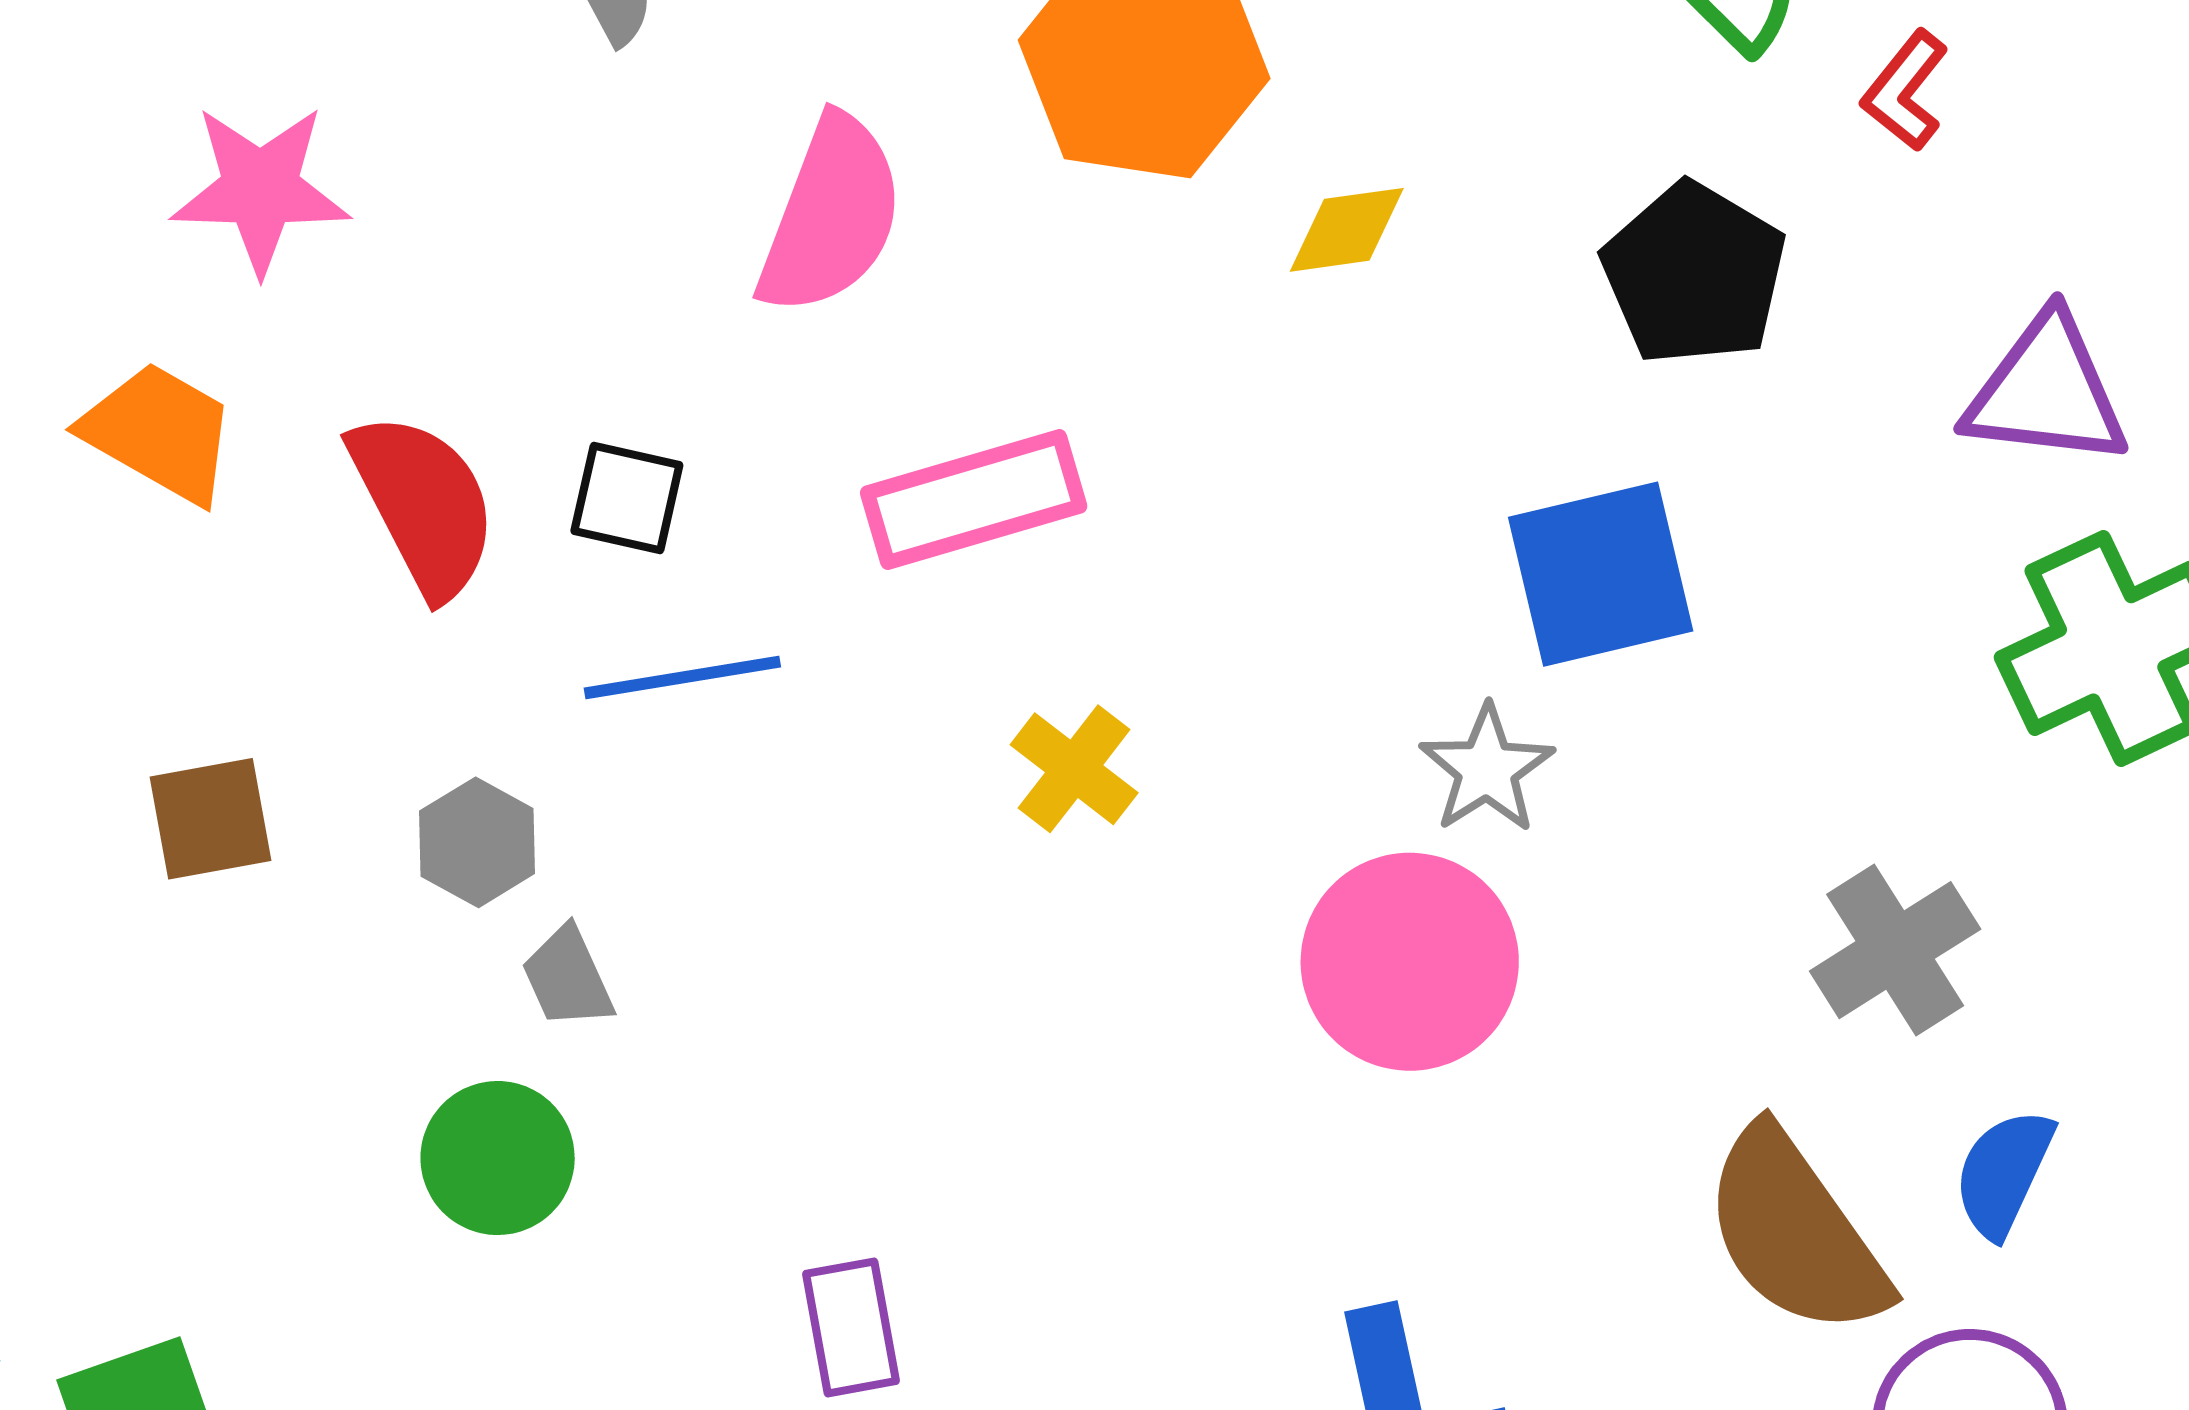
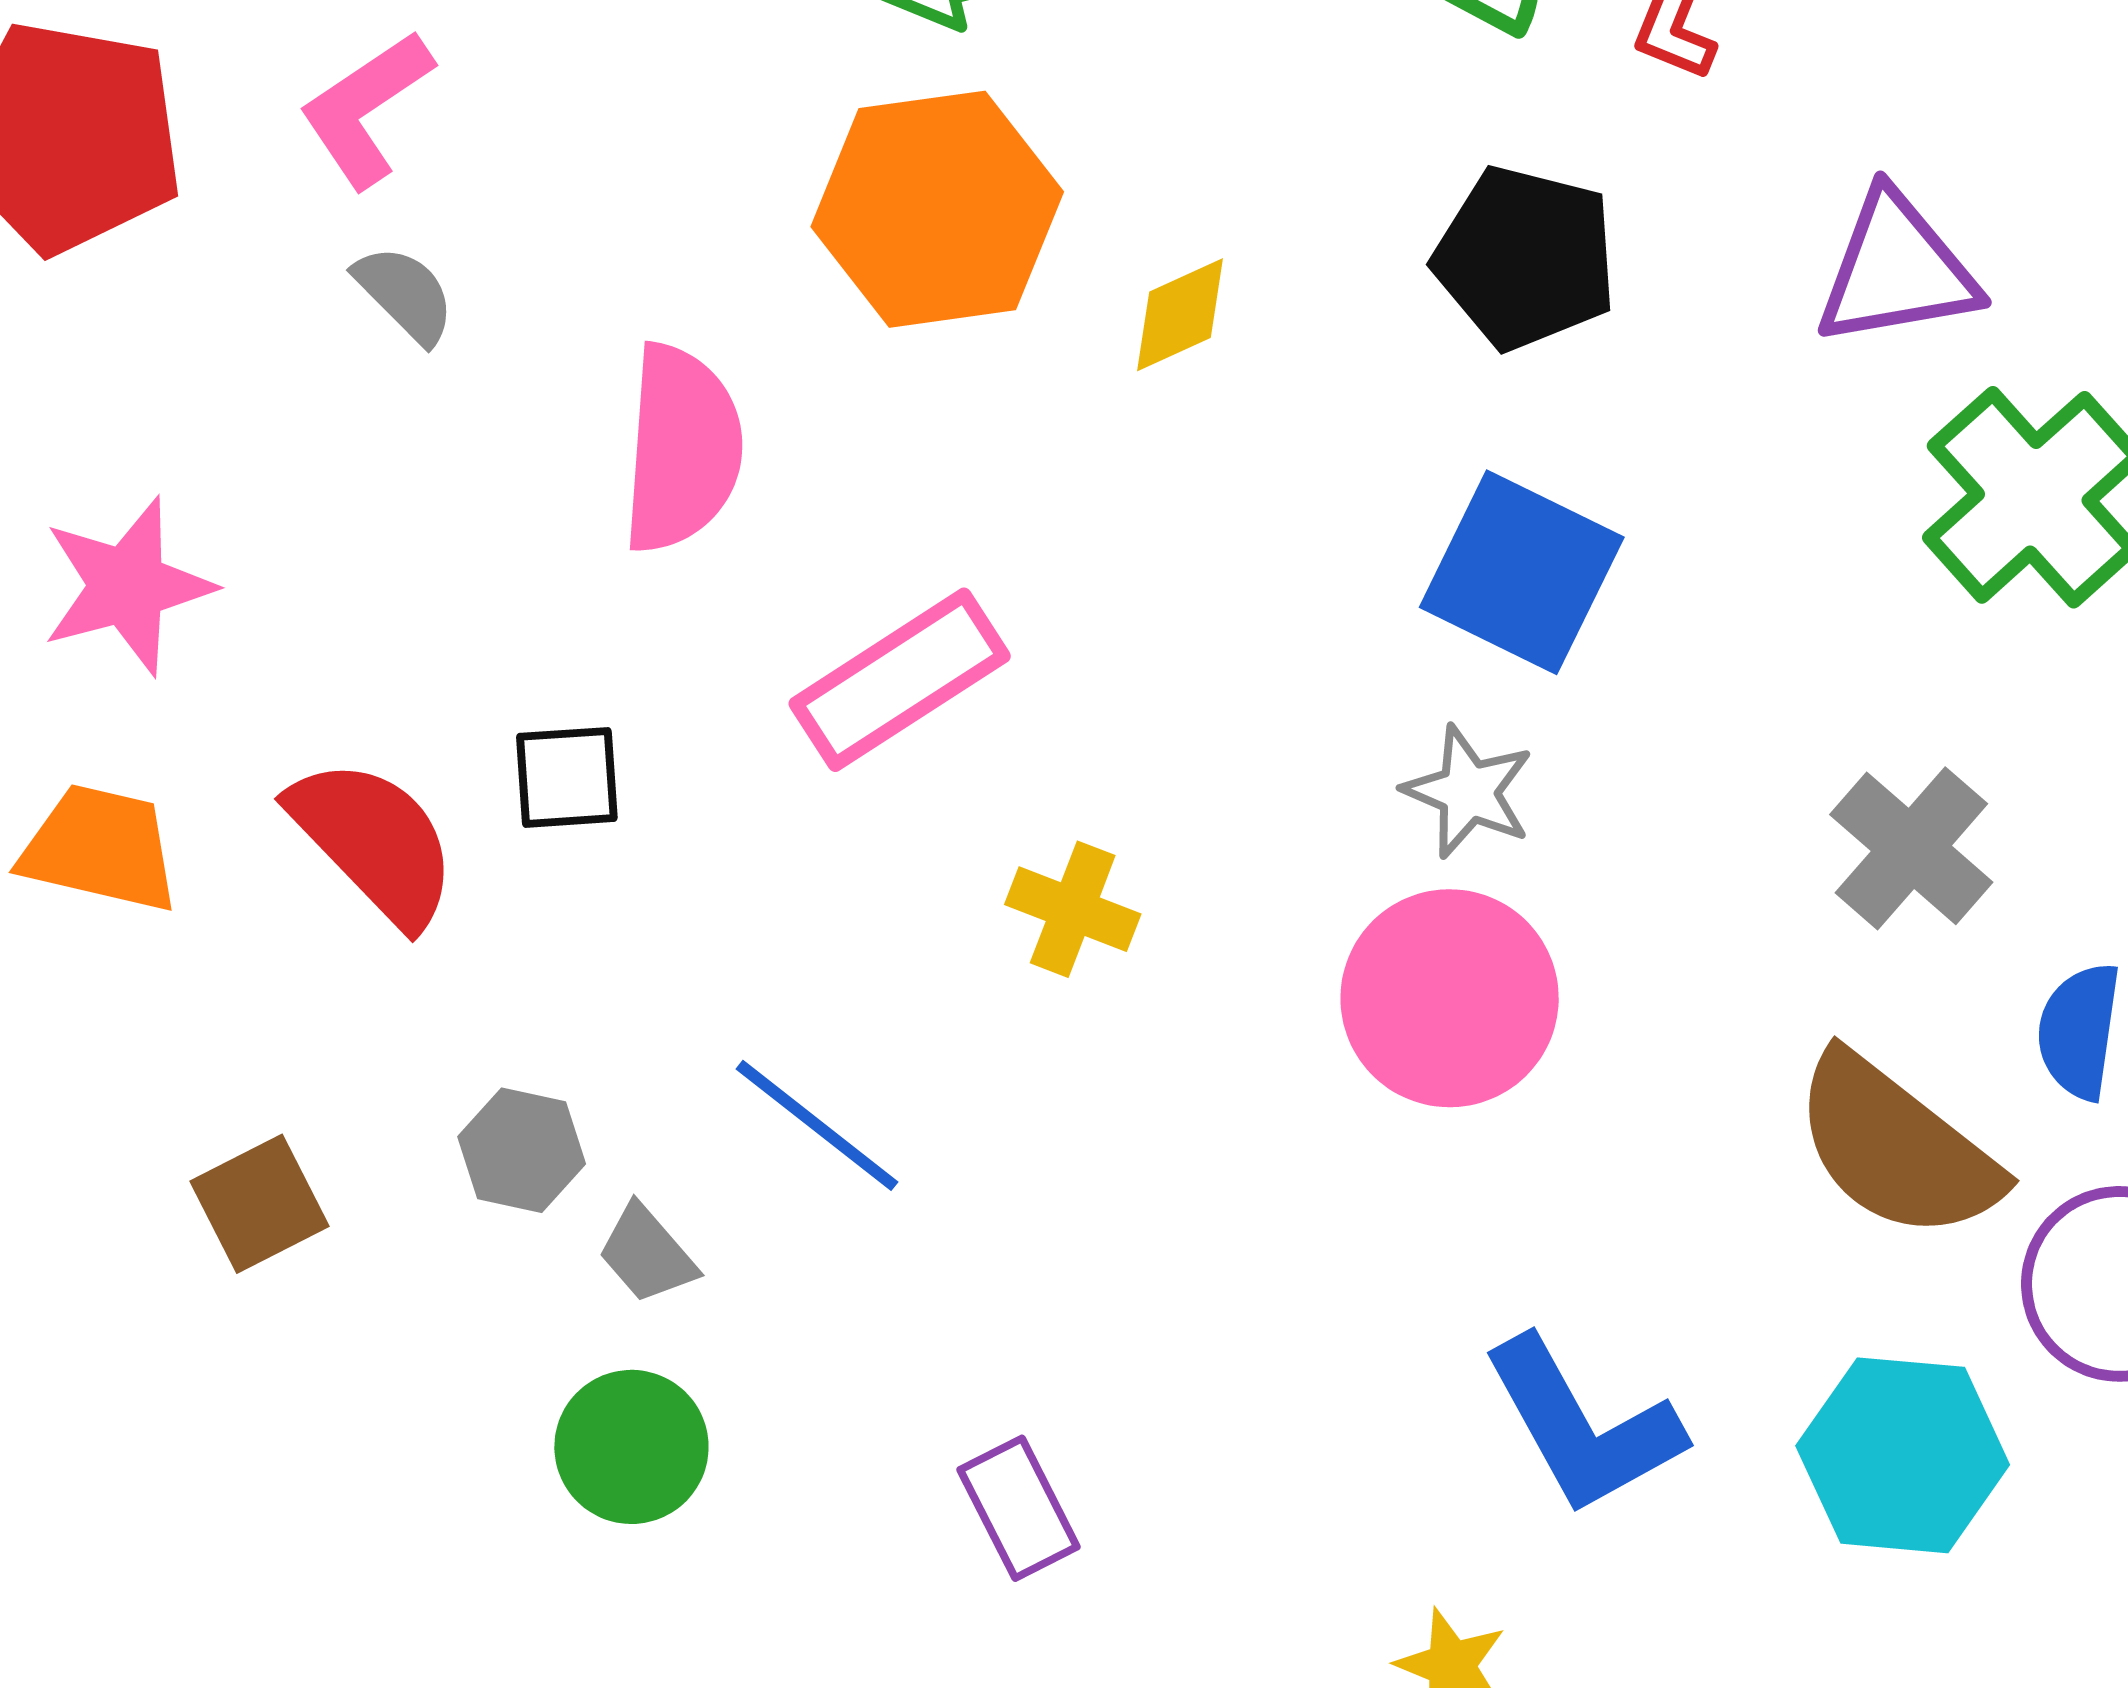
blue square: (1601, 574) -> (1522, 572), turned -34
blue line: (682, 677) -> (817, 1125), moved, turned 64

